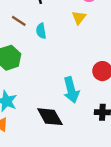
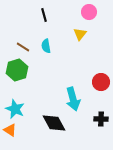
brown line: (19, 21) -> (23, 47), moved

